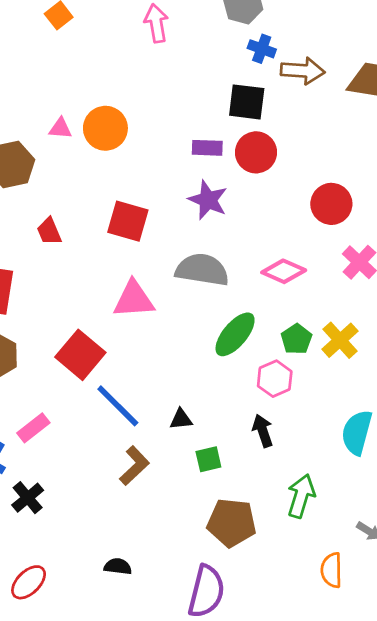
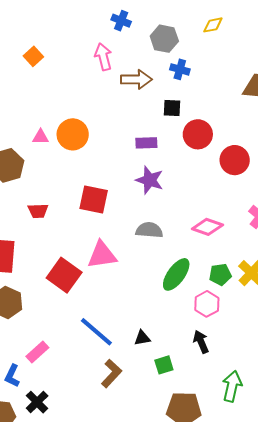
brown arrow: (303, 71) -> (136, 79), moved
black square: (247, 102) -> (172, 108), size x0.7
red circle: (256, 152) -> (198, 134), moved
red circle: (331, 204) -> (235, 160), moved
red trapezoid: (49, 231) -> (38, 211), turned -65
gray semicircle: (202, 270) -> (149, 230), size x0.7
green pentagon: (296, 339) -> (220, 275), turned 30
red square: (80, 355) -> (64, 275), moved

